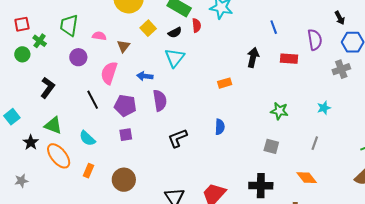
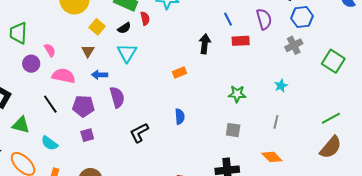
blue line: (274, 27) -> (228, 19), moved
pink semicircle: (99, 36) -> (50, 50), moved, turned 56
brown triangle: (123, 46) -> (88, 51), moved
pink semicircle: (109, 73) -> (64, 76), turned 90
green triangle: (53, 125) -> (21, 125), moved

